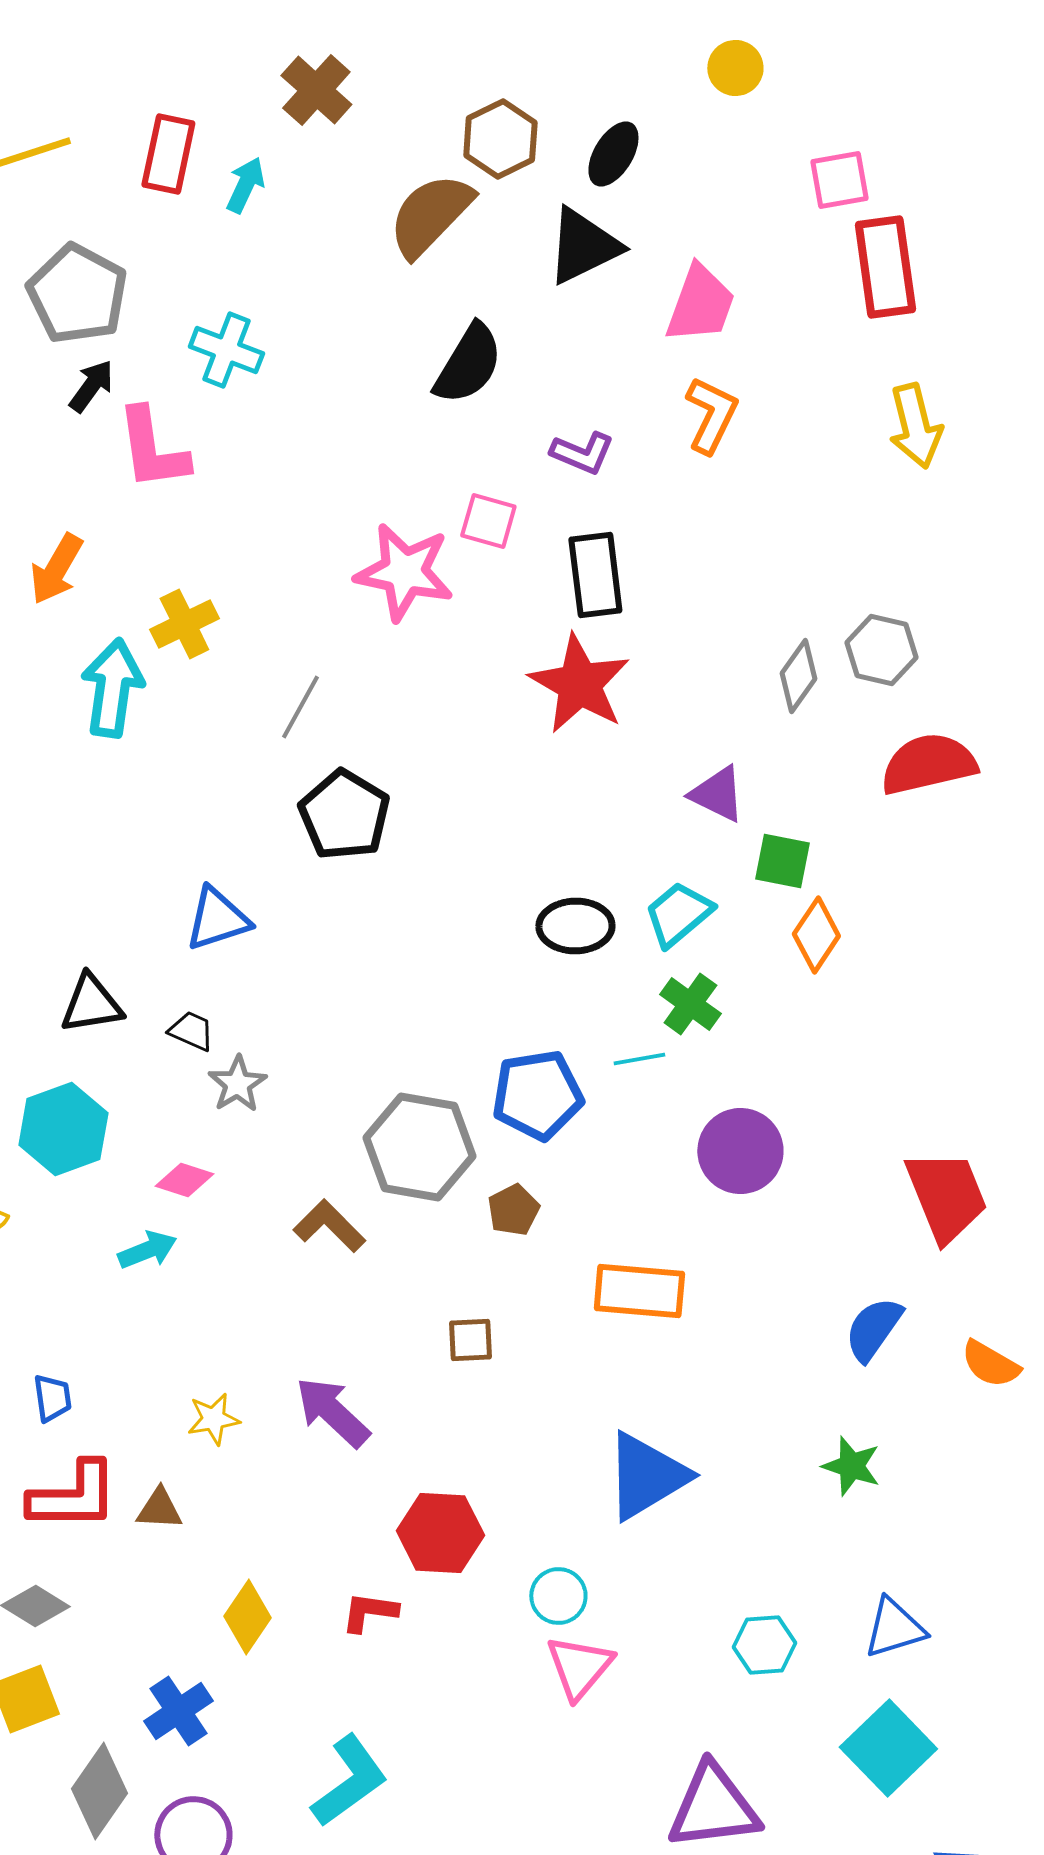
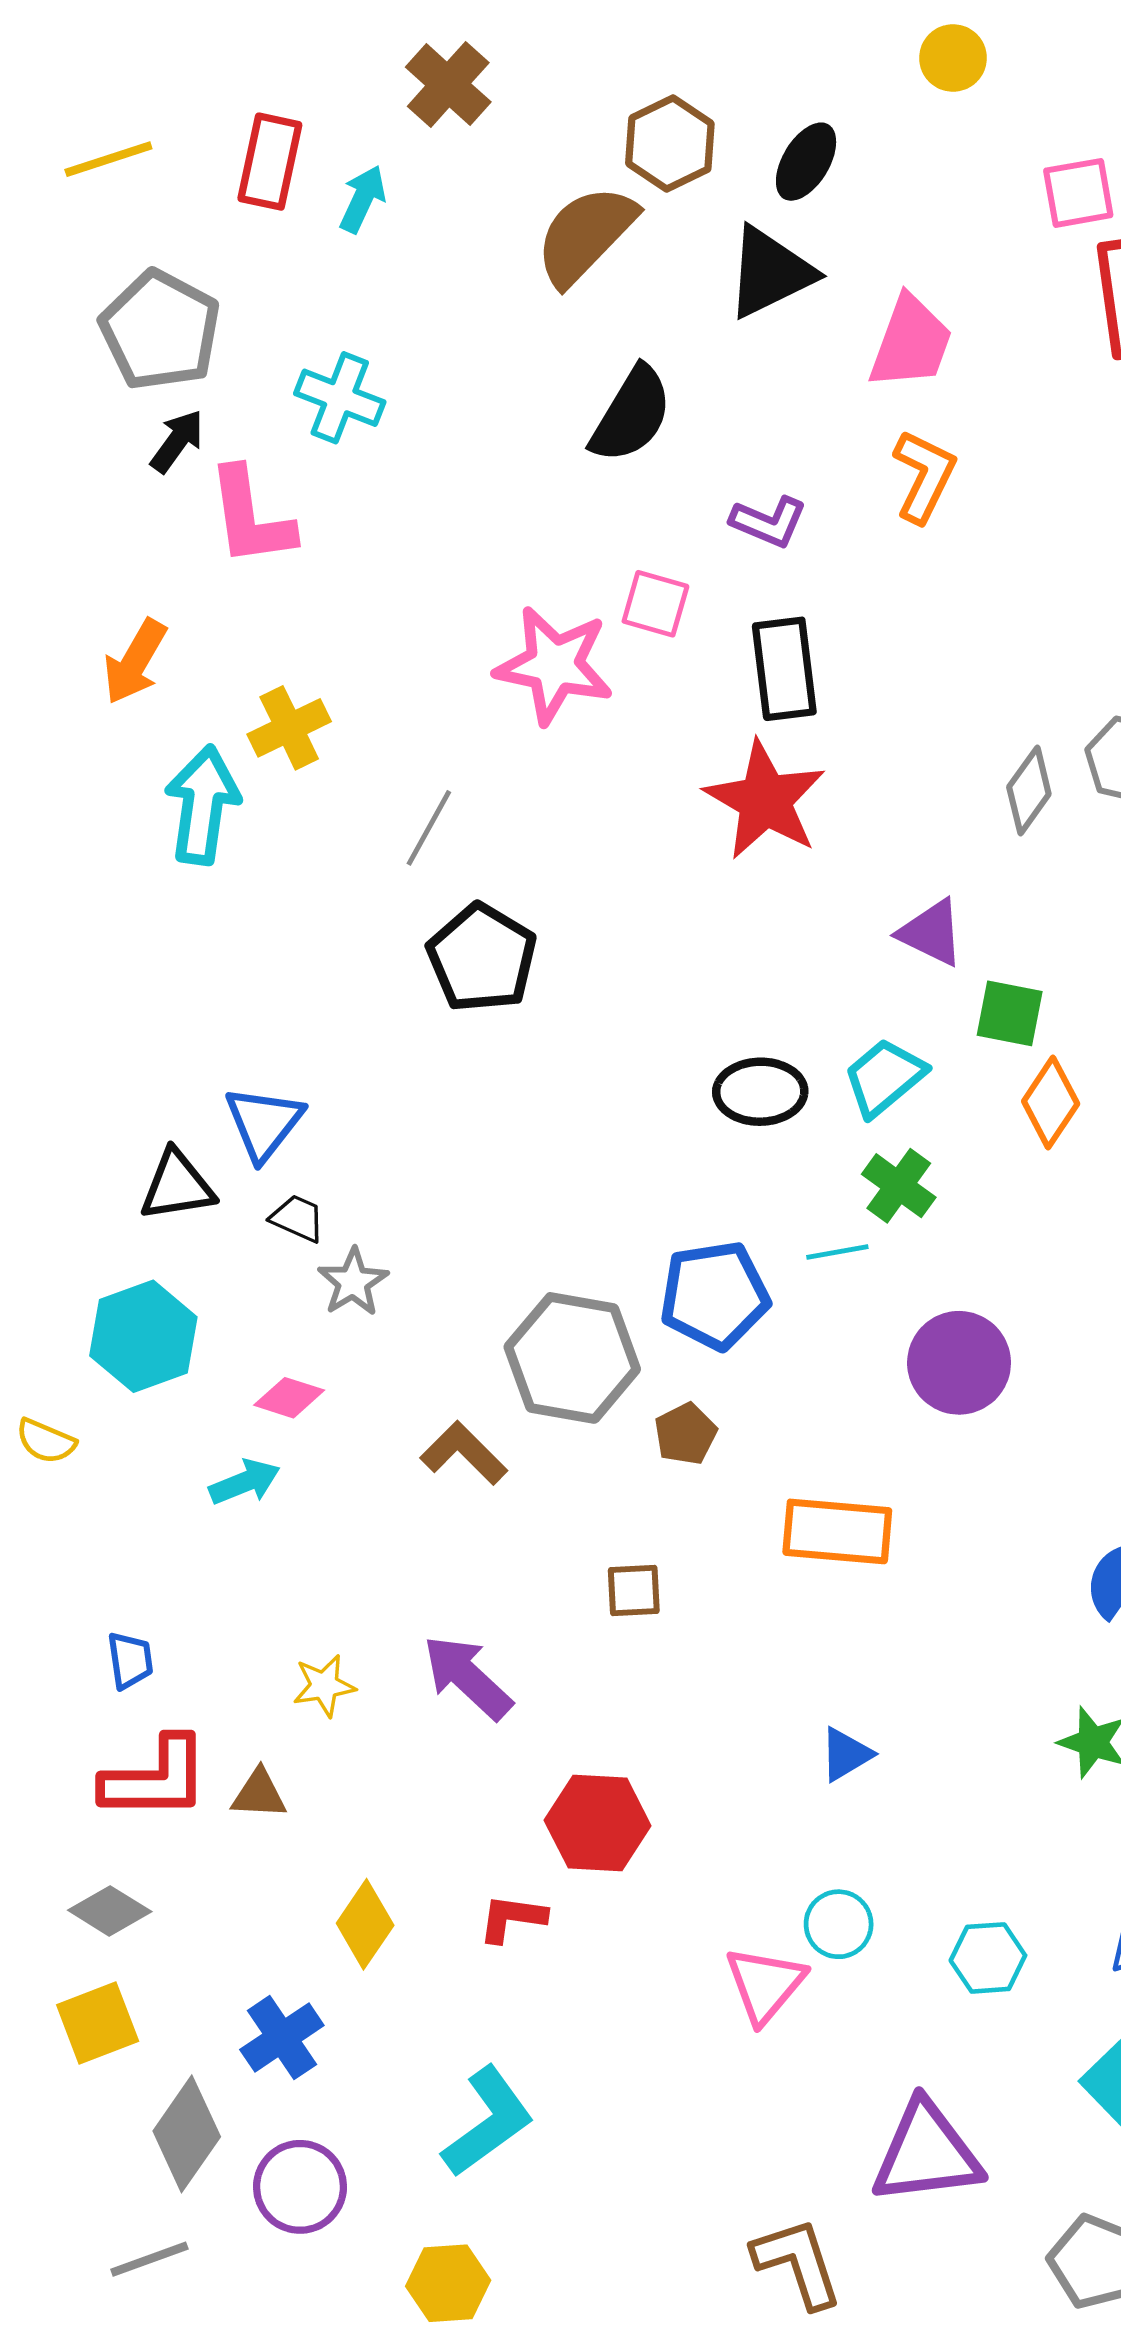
blue triangle: (217, 919) -> (264, 1123), moved, turned -34
blue triangle: (646, 1476) -> (846, 1754), size x0.5
cyan circle: (558, 1596) -> (839, 1924), moved

